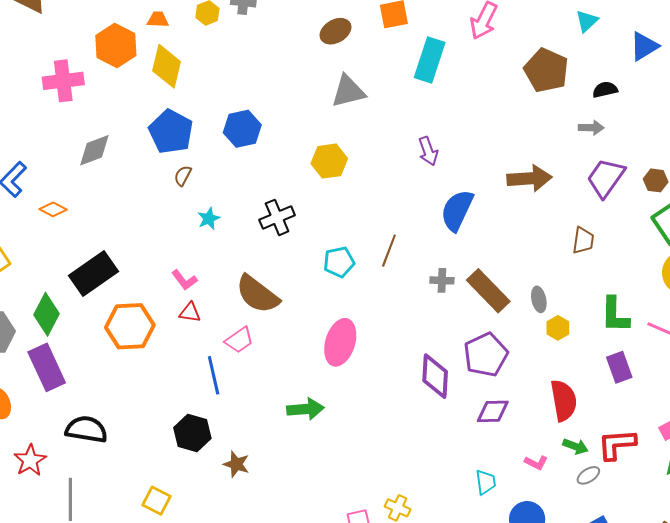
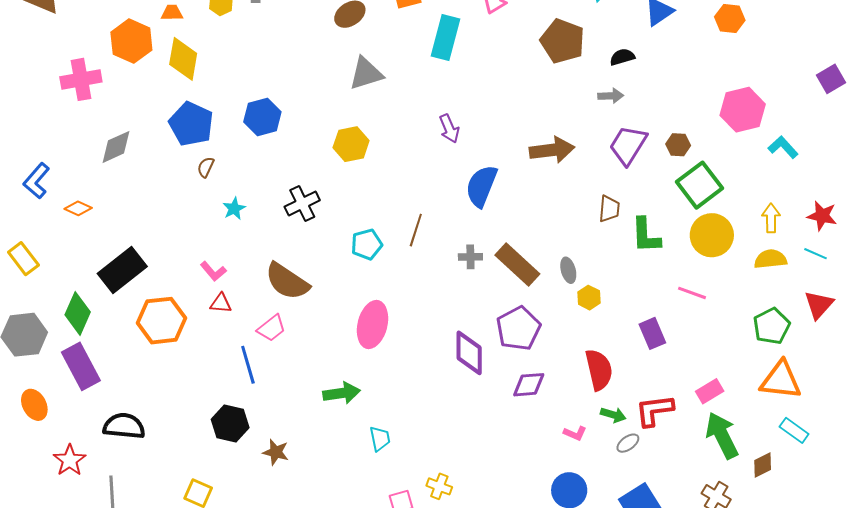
green L-shape: (615, 315) -> (646, 235), moved
cyan trapezoid: (486, 482) -> (380, 439), moved

